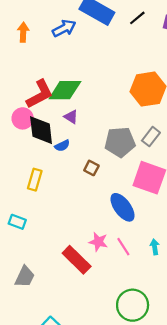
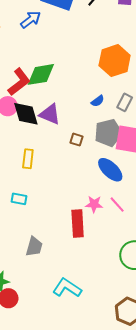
purple triangle: (71, 117) -> (50, 114), moved, size x1.6
gray pentagon: (120, 142) -> (108, 133), moved
blue semicircle: (62, 146) -> (98, 101), moved
red rectangle: (77, 260) -> (78, 224), turned 52

